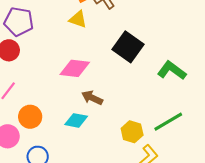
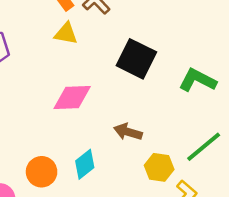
brown arrow: (92, 98) -> (128, 132), moved
orange circle: (30, 117) -> (42, 172), moved
cyan diamond: (76, 120) -> (85, 164), turned -40

